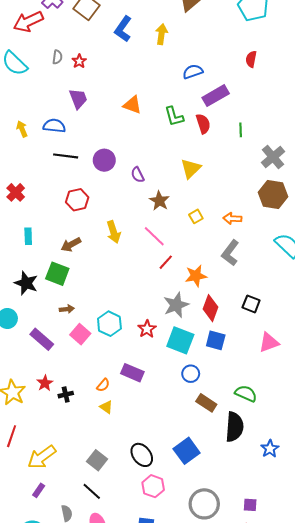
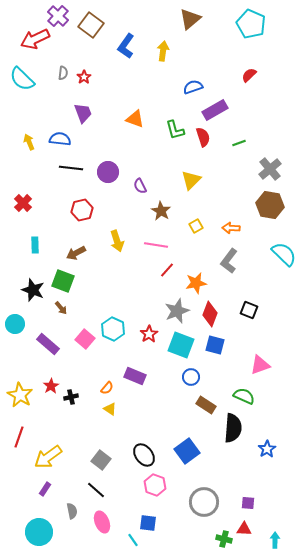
red semicircle: (251, 59) -> (249, 75), turned 35
green line: (241, 130) -> (239, 143), turned 72
pink line: (154, 236) -> (156, 245), turned -35
brown arrow: (67, 309) -> (61, 308), moved, turned 56
pink triangle: (269, 342) -> (260, 365), moved

